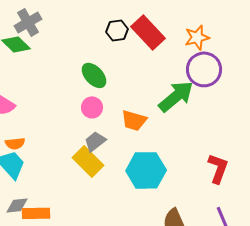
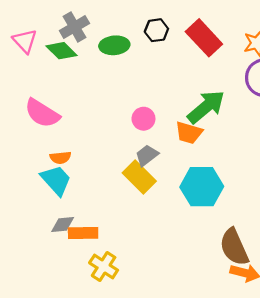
black hexagon: (117, 30) -> (156, 30), moved
green ellipse: (94, 75) -> (114, 45), moved, turned -52
green arrow: (176, 96) -> (206, 107), moved

